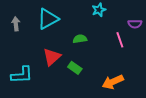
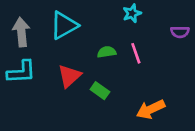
gray arrow: (16, 24) -> (21, 32), size x1.5
pink line: (120, 40) -> (136, 53), moved
cyan L-shape: (22, 75) -> (21, 72), moved

